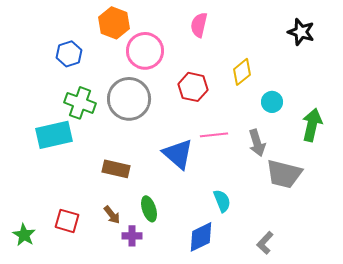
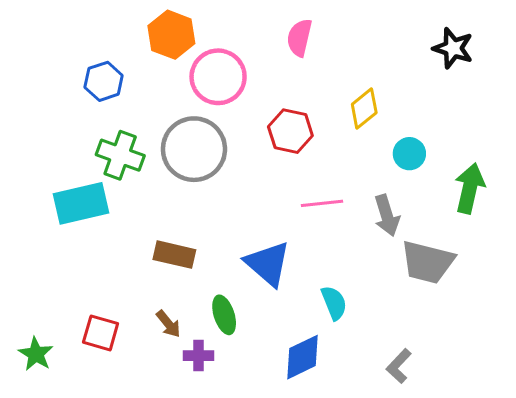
blue triangle: (178, 154) -> (268, 264), moved

